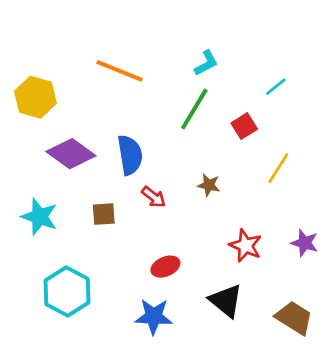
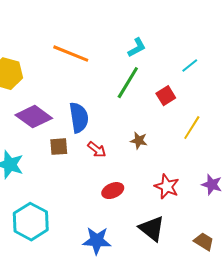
brown square: (104, 214) -> (59, 147), moved
red ellipse: (165, 267) -> (113, 191), moved
brown trapezoid: (294, 318) -> (204, 242), size x0.7

